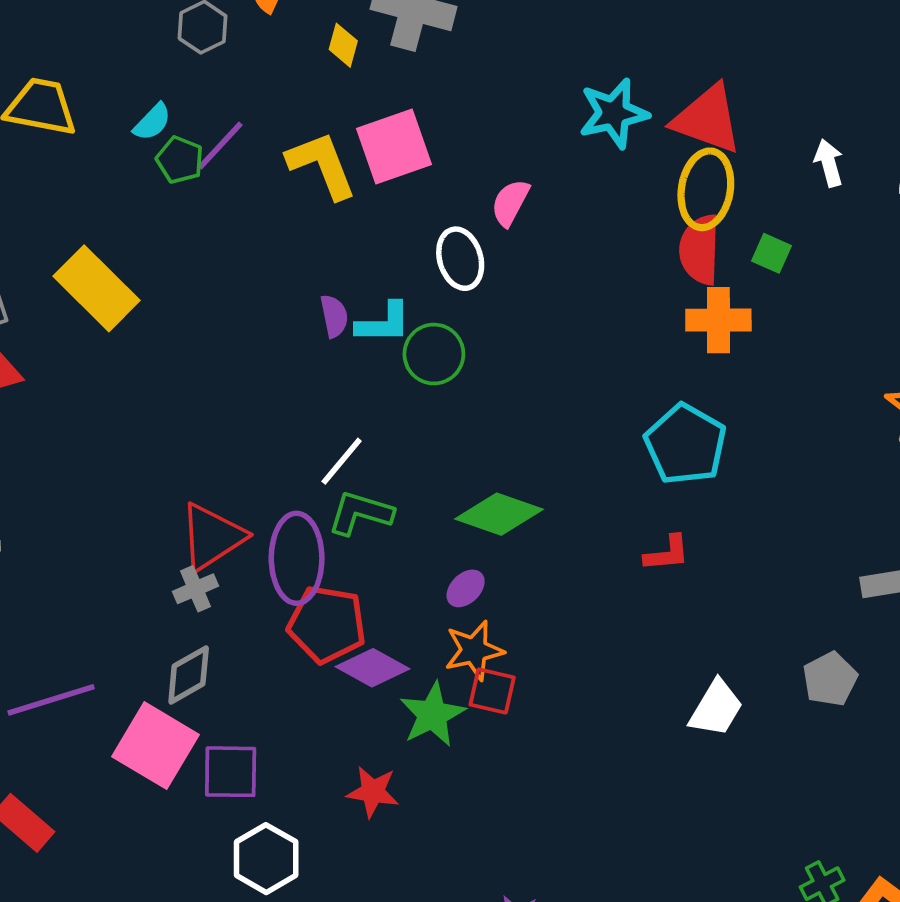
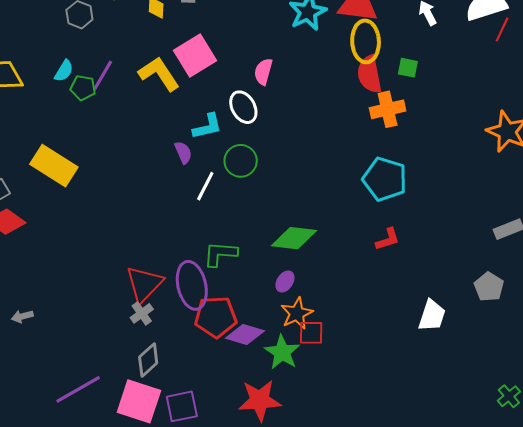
cyan L-shape: (383, 323) -> (207, 127), moved
white line: (342, 461) -> (205, 186), moved
red star: (373, 792) -> (260, 400), size x1.5

